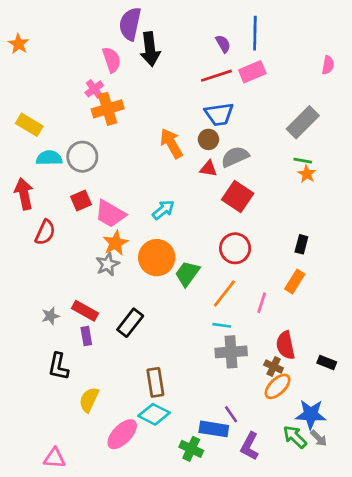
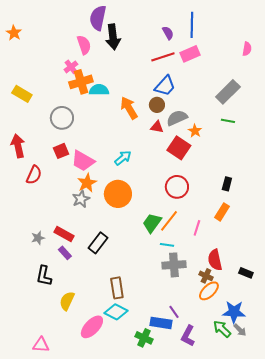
blue trapezoid: (219, 114) -> (165, 86), turned -40
cyan semicircle: (49, 158) -> (99, 90), moved
orange star: (307, 174) -> (195, 131), moved
green trapezoid: (187, 274) -> (152, 223), moved
purple rectangle: (86, 336) -> (65, 253), turned -32

